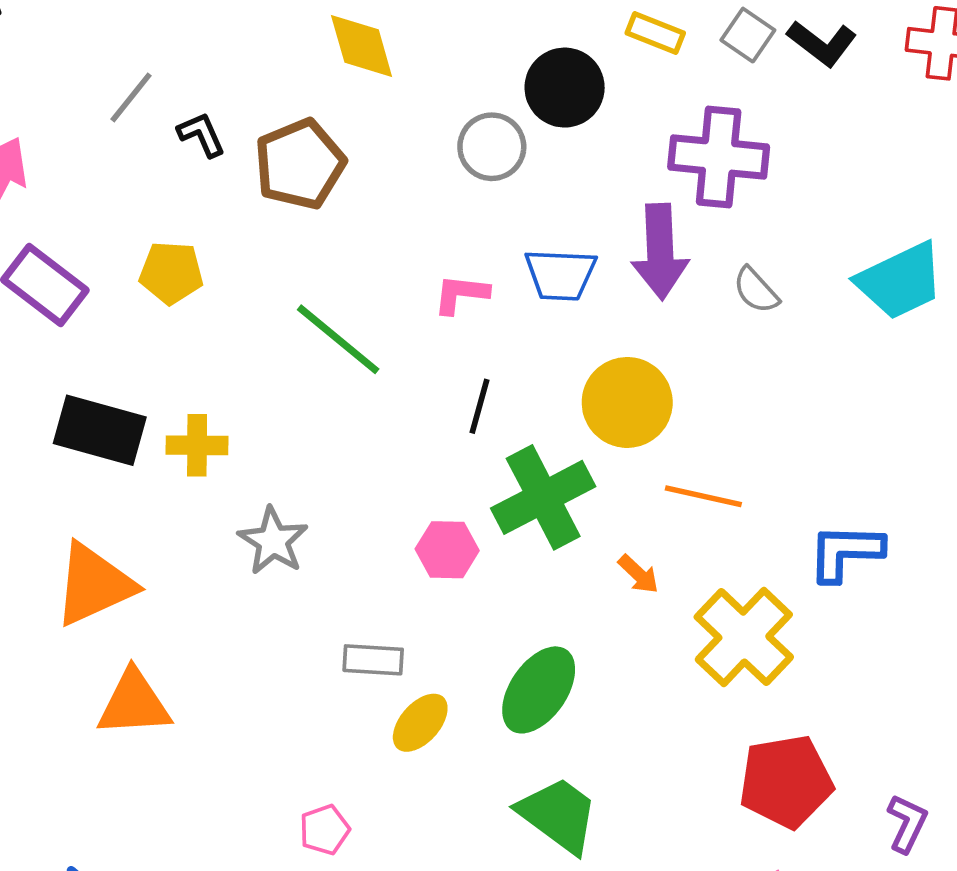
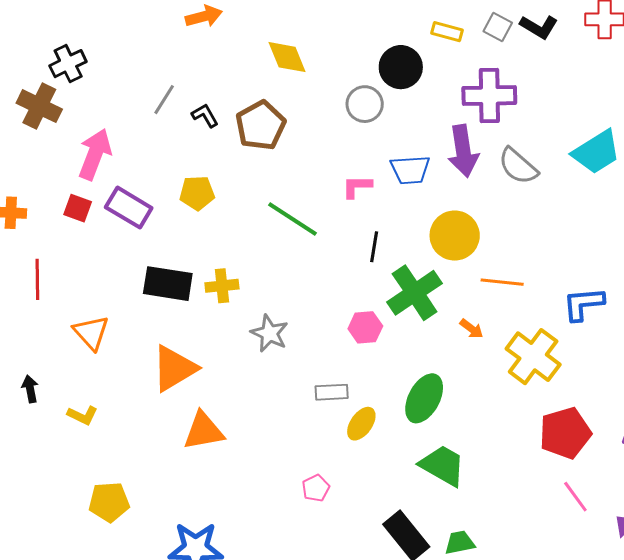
gray semicircle: (756, 290) -> (518, 166), size x1.5

